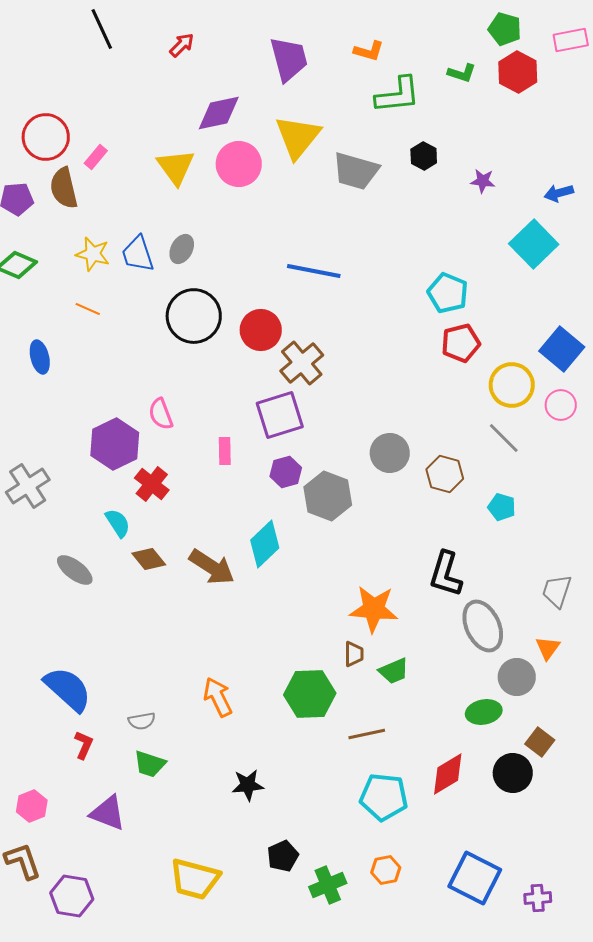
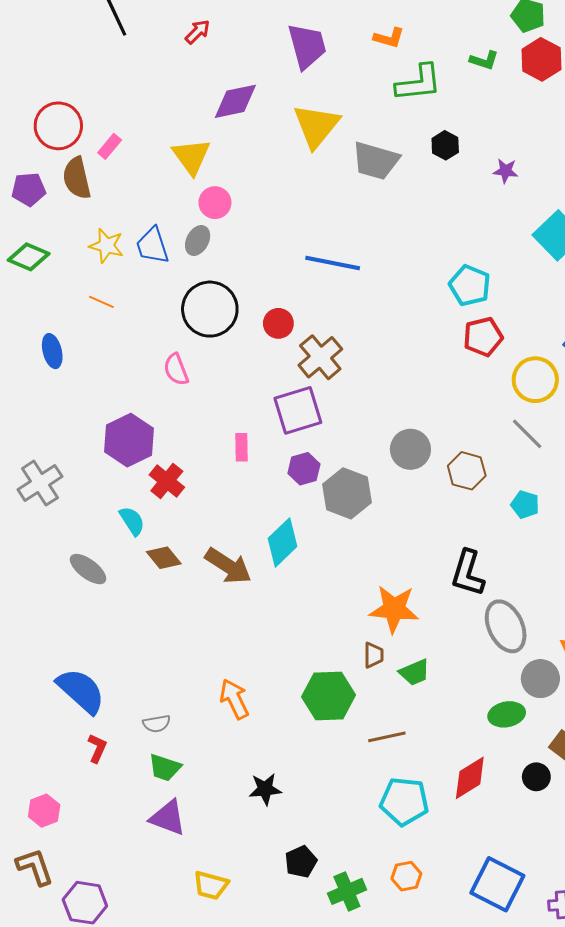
pink circle: (239, 164) -> (215, 203), moved, size x0.7
red circle: (261, 330) -> (278, 323), size x0.7
pink semicircle: (161, 414) -> (176, 369), moved
black circle: (513, 773) -> (536, 777), size x0.7
purple triangle: (108, 813) -> (168, 818), moved
yellow trapezoid: (195, 879) -> (211, 885), size x0.7

